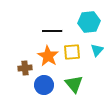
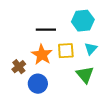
brown cross: (25, 68) -> (19, 67), turned -32
green triangle: (74, 84) -> (85, 75), moved

